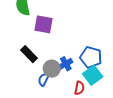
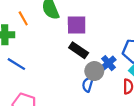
black rectangle: (29, 54) -> (79, 50), moved

